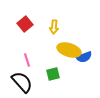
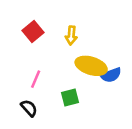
pink line: (27, 60) -> (36, 79), turned 40
black semicircle: (22, 82) -> (29, 108), size x0.6

